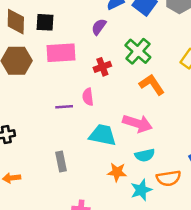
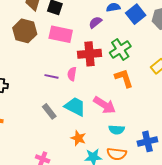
red cross: (102, 67) -> (90, 54), size x1.6
cyan semicircle: (145, 155) -> (117, 130), moved
gray rectangle: (61, 162) -> (49, 111), moved, turned -42

